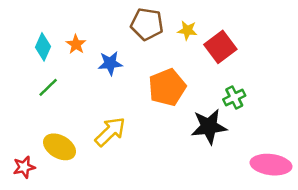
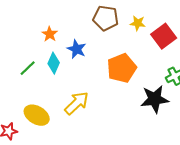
cyan diamond: (43, 47) -> (54, 63), moved
blue star: (110, 63) -> (77, 49), turned 30

